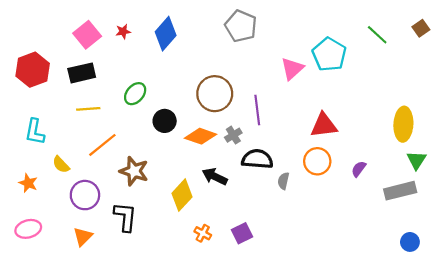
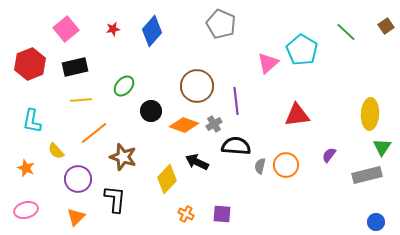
pink square: (87, 35) -> (66, 29), moved
orange circle: (317, 161) -> (286, 165), moved
purple square: (242, 233) -> (222, 214), turned 30

